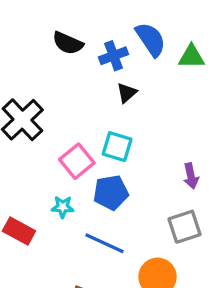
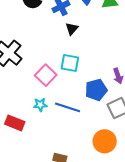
blue pentagon: (111, 193) -> (96, 90), moved
blue line: (104, 243) -> (68, 107), moved

